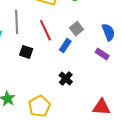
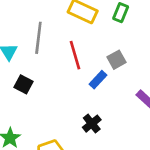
black square: (26, 52) -> (23, 84), moved

